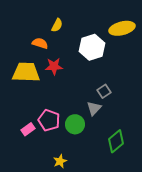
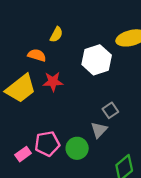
yellow trapezoid: (26, 72) -> (21, 89), turned 140
pink pentagon: (49, 120) -> (47, 144), turned -30

